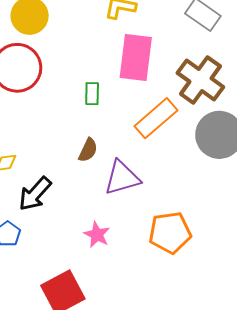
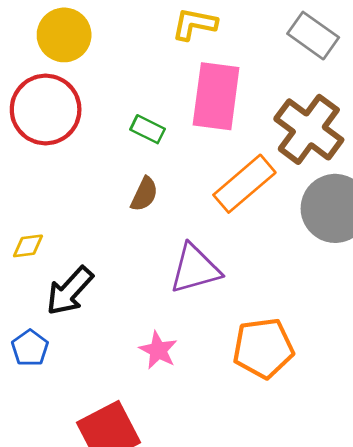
green rectangle: (92, 94) -> (148, 129), moved, turned -65
brown semicircle: (88, 150) -> (144, 194), moved

